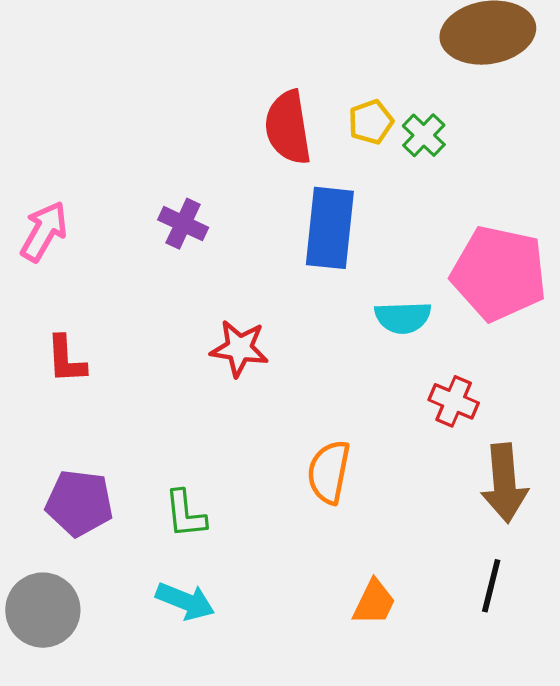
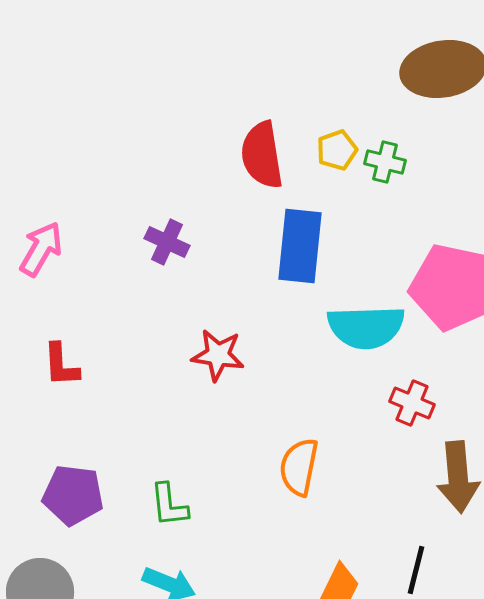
green cross: (424, 135) -> (385, 162), turned -30
cyan semicircle: (403, 317) -> (366, 327), size x1.5
black line: (491, 586) -> (416, 570), moved

